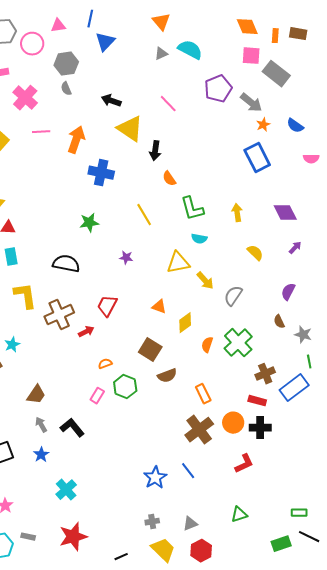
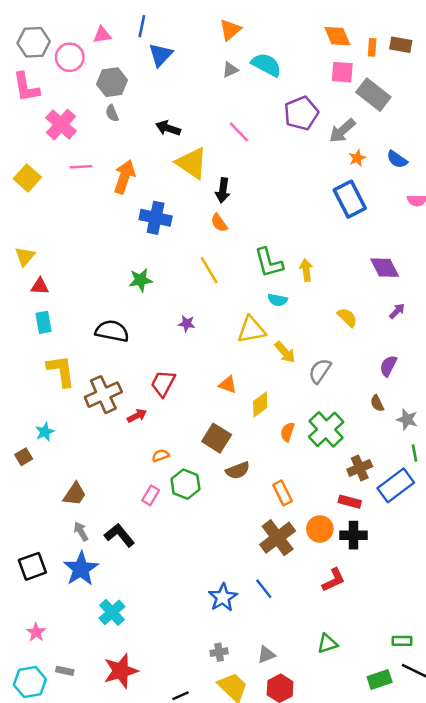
orange triangle: (161, 22) -> (230, 30), turned 30
gray arrow: (251, 103) -> (342, 131), turned 100
orange semicircle: (169, 179) -> (219, 223), moved
yellow arrow: (237, 213) -> (306, 270), moved
blue star: (41, 455) -> (81, 569), size x1.8

